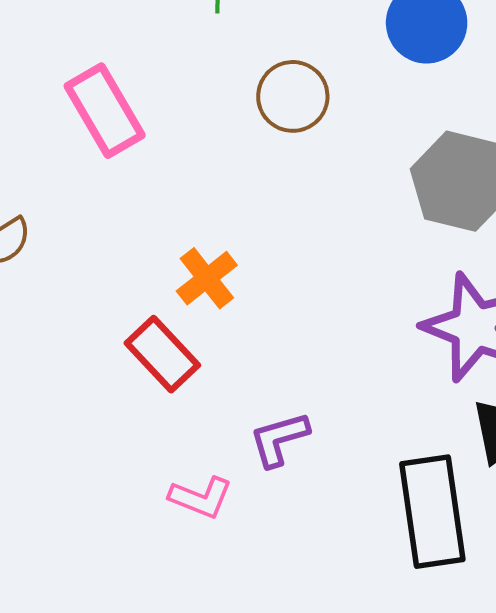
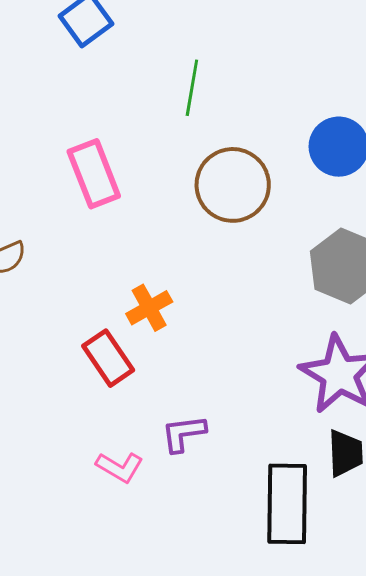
brown circle: (293, 96) -> (233, 185), size x1.4

